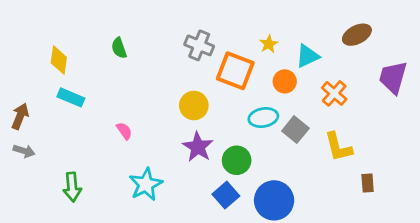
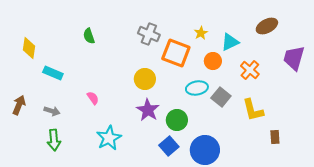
yellow diamond: (59, 60) -> (29, 48), moved
brown arrow: (20, 116) -> (19, 105), moved
gray arrow: (24, 151) -> (52, 111), moved

